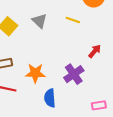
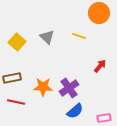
purple cross: (74, 74) -> (69, 88), moved
blue semicircle: (50, 98) -> (75, 111), moved, turned -126

